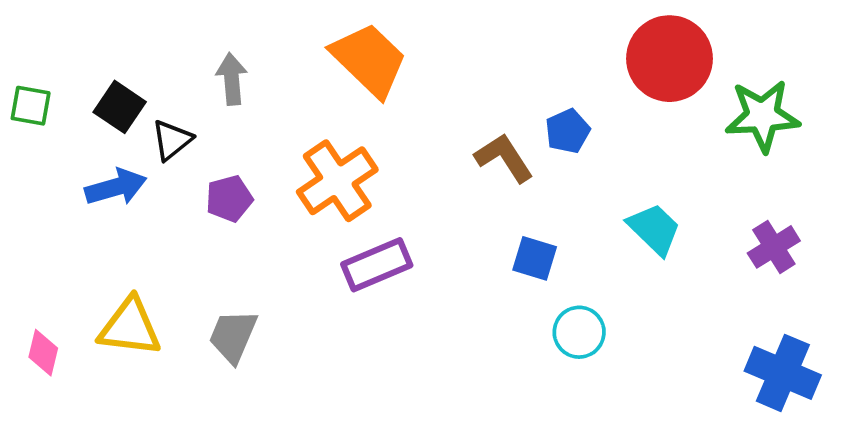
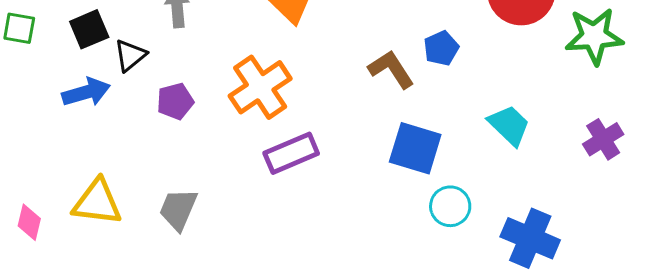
black square: (120, 107) -> (89, 29), turned 33
blue square: (535, 258) -> (415, 148), size x1.5
blue cross: (783, 373) -> (530, 238), moved

